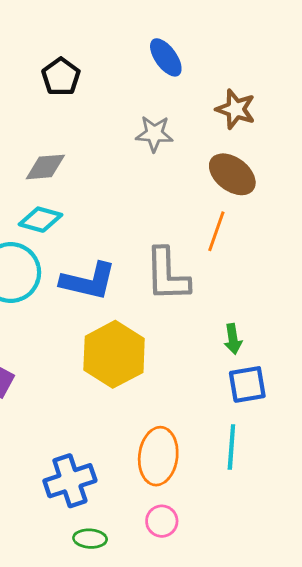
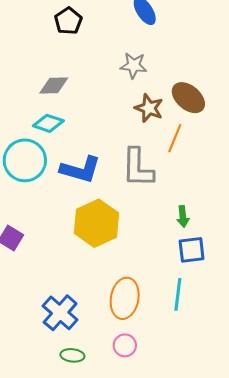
brown star: (236, 109) -> (149, 108), moved
blue cross: (70, 481) -> (60, 313), turned -33

